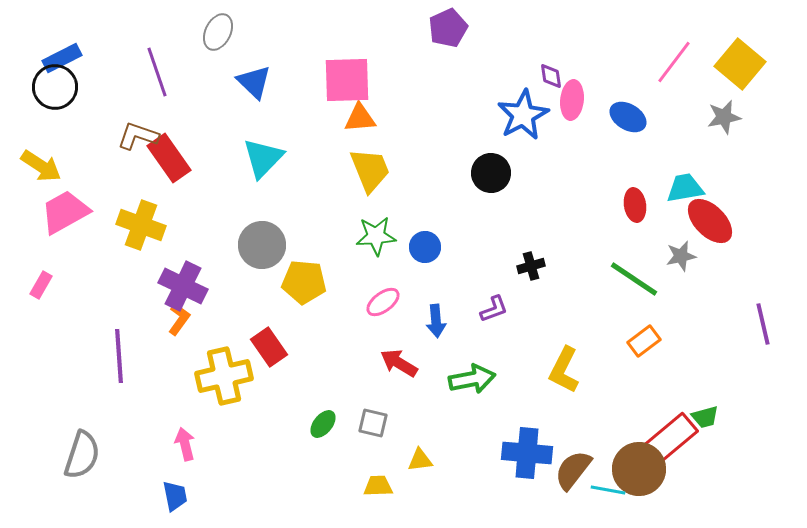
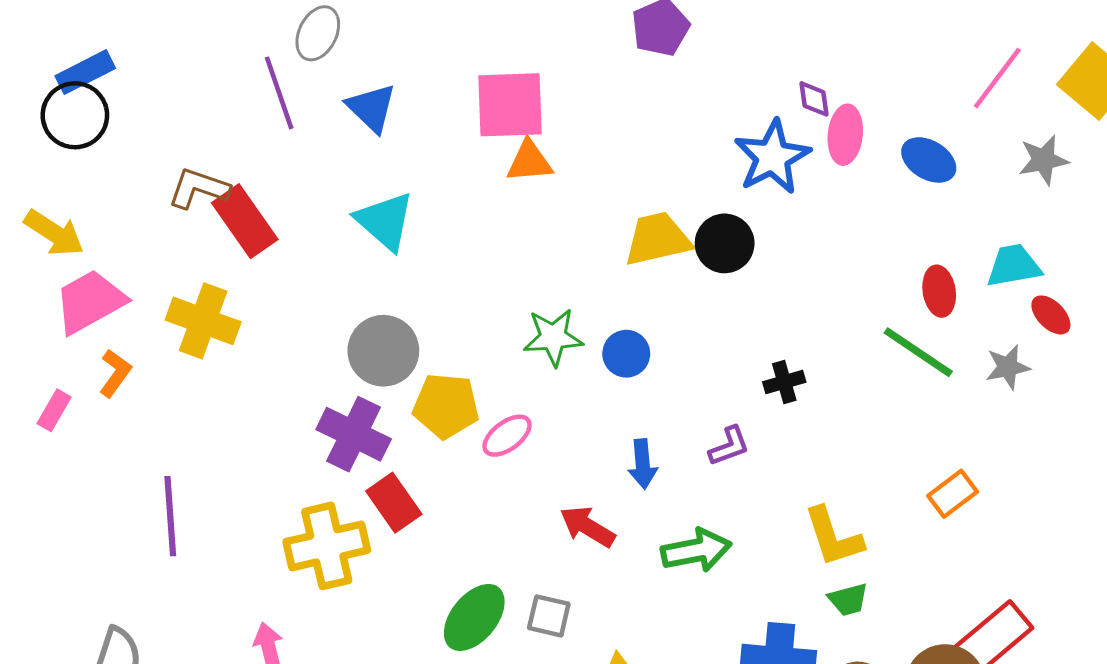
purple line: (157, 72) -> (279, 93), moved
gray star: (724, 117) -> (1043, 160), moved
cyan triangle: (263, 158) -> (385, 221), turned -33
yellow trapezoid: (370, 170) -> (658, 239), moved, turned -81
red ellipse: (710, 221) -> (1051, 315), size x0.6
green line: (634, 279) -> (918, 352), moved
purple cross: (183, 286) -> (354, 434), moved
pink ellipse: (383, 302) -> (507, 436), moved
orange L-shape: (179, 319) -> (115, 373), moved
yellow L-shape: (564, 370) -> (833, 537), turned -45
green trapezoid: (705, 417) -> (848, 600), moved
green ellipse: (323, 424) -> (474, 617), size x1.6

